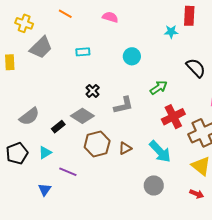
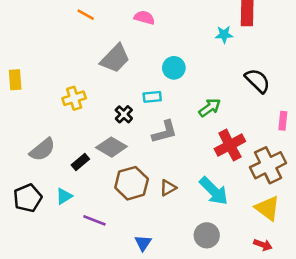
yellow cross: (24, 23) -> (74, 98), moved, turned -36
gray trapezoid: (41, 48) -> (115, 58), moved
cyan rectangle: (83, 52) -> (152, 97), moved
blue triangle: (45, 190) -> (143, 243), moved

